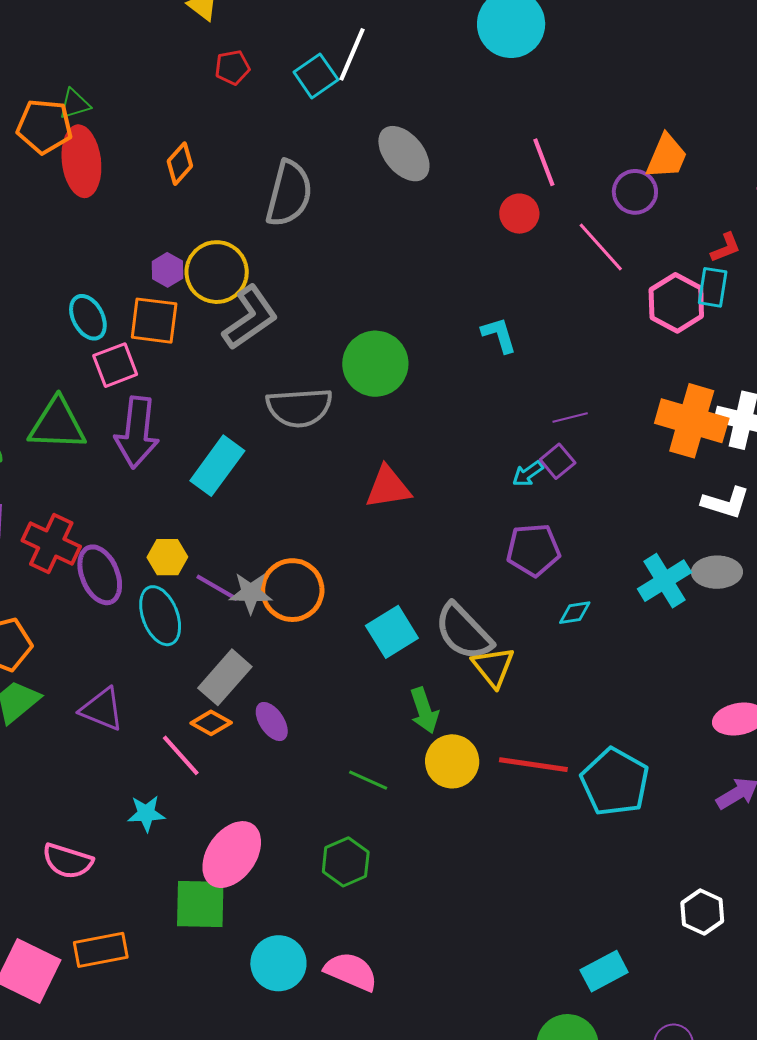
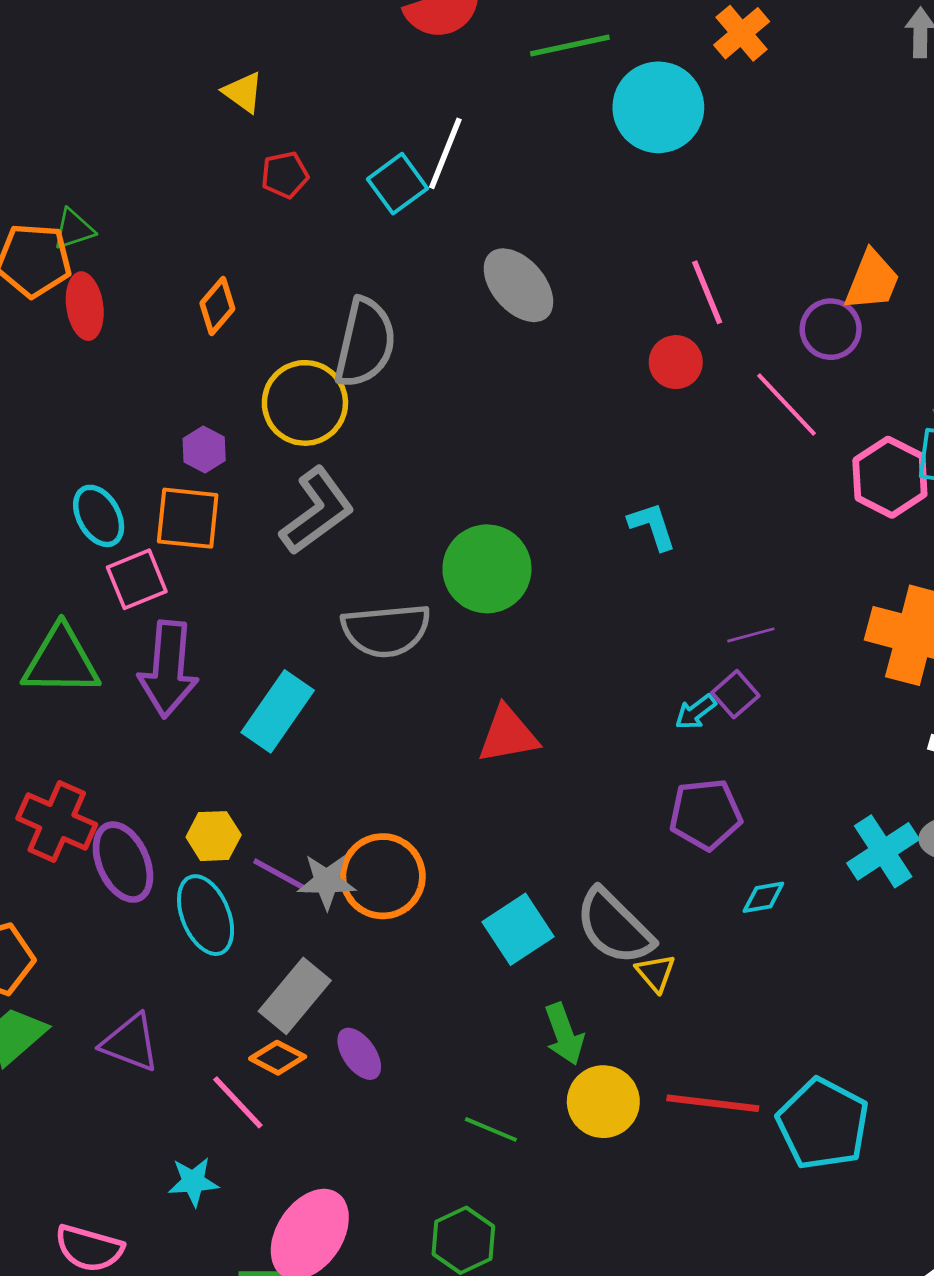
red ellipse: (81, 161) -> (85, 306), size x0.7
yellow circle: (217, 272) -> (305, 403), moved
yellow triangle: (493, 667) -> (656, 973), size x0.7

